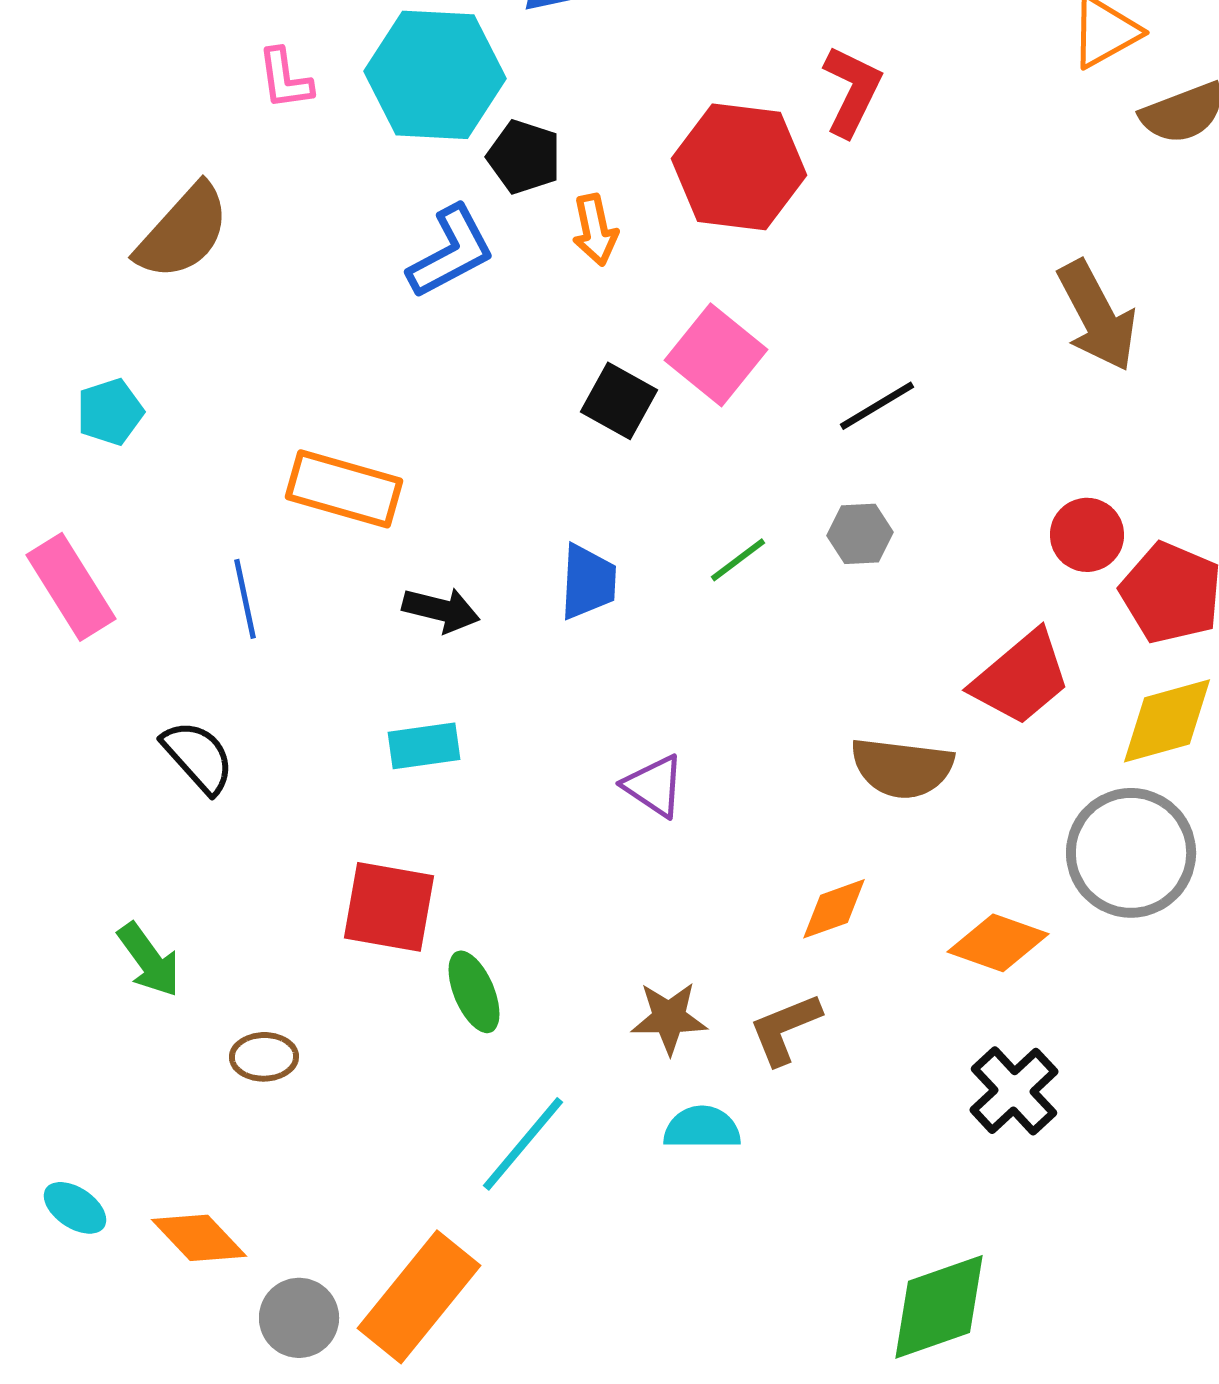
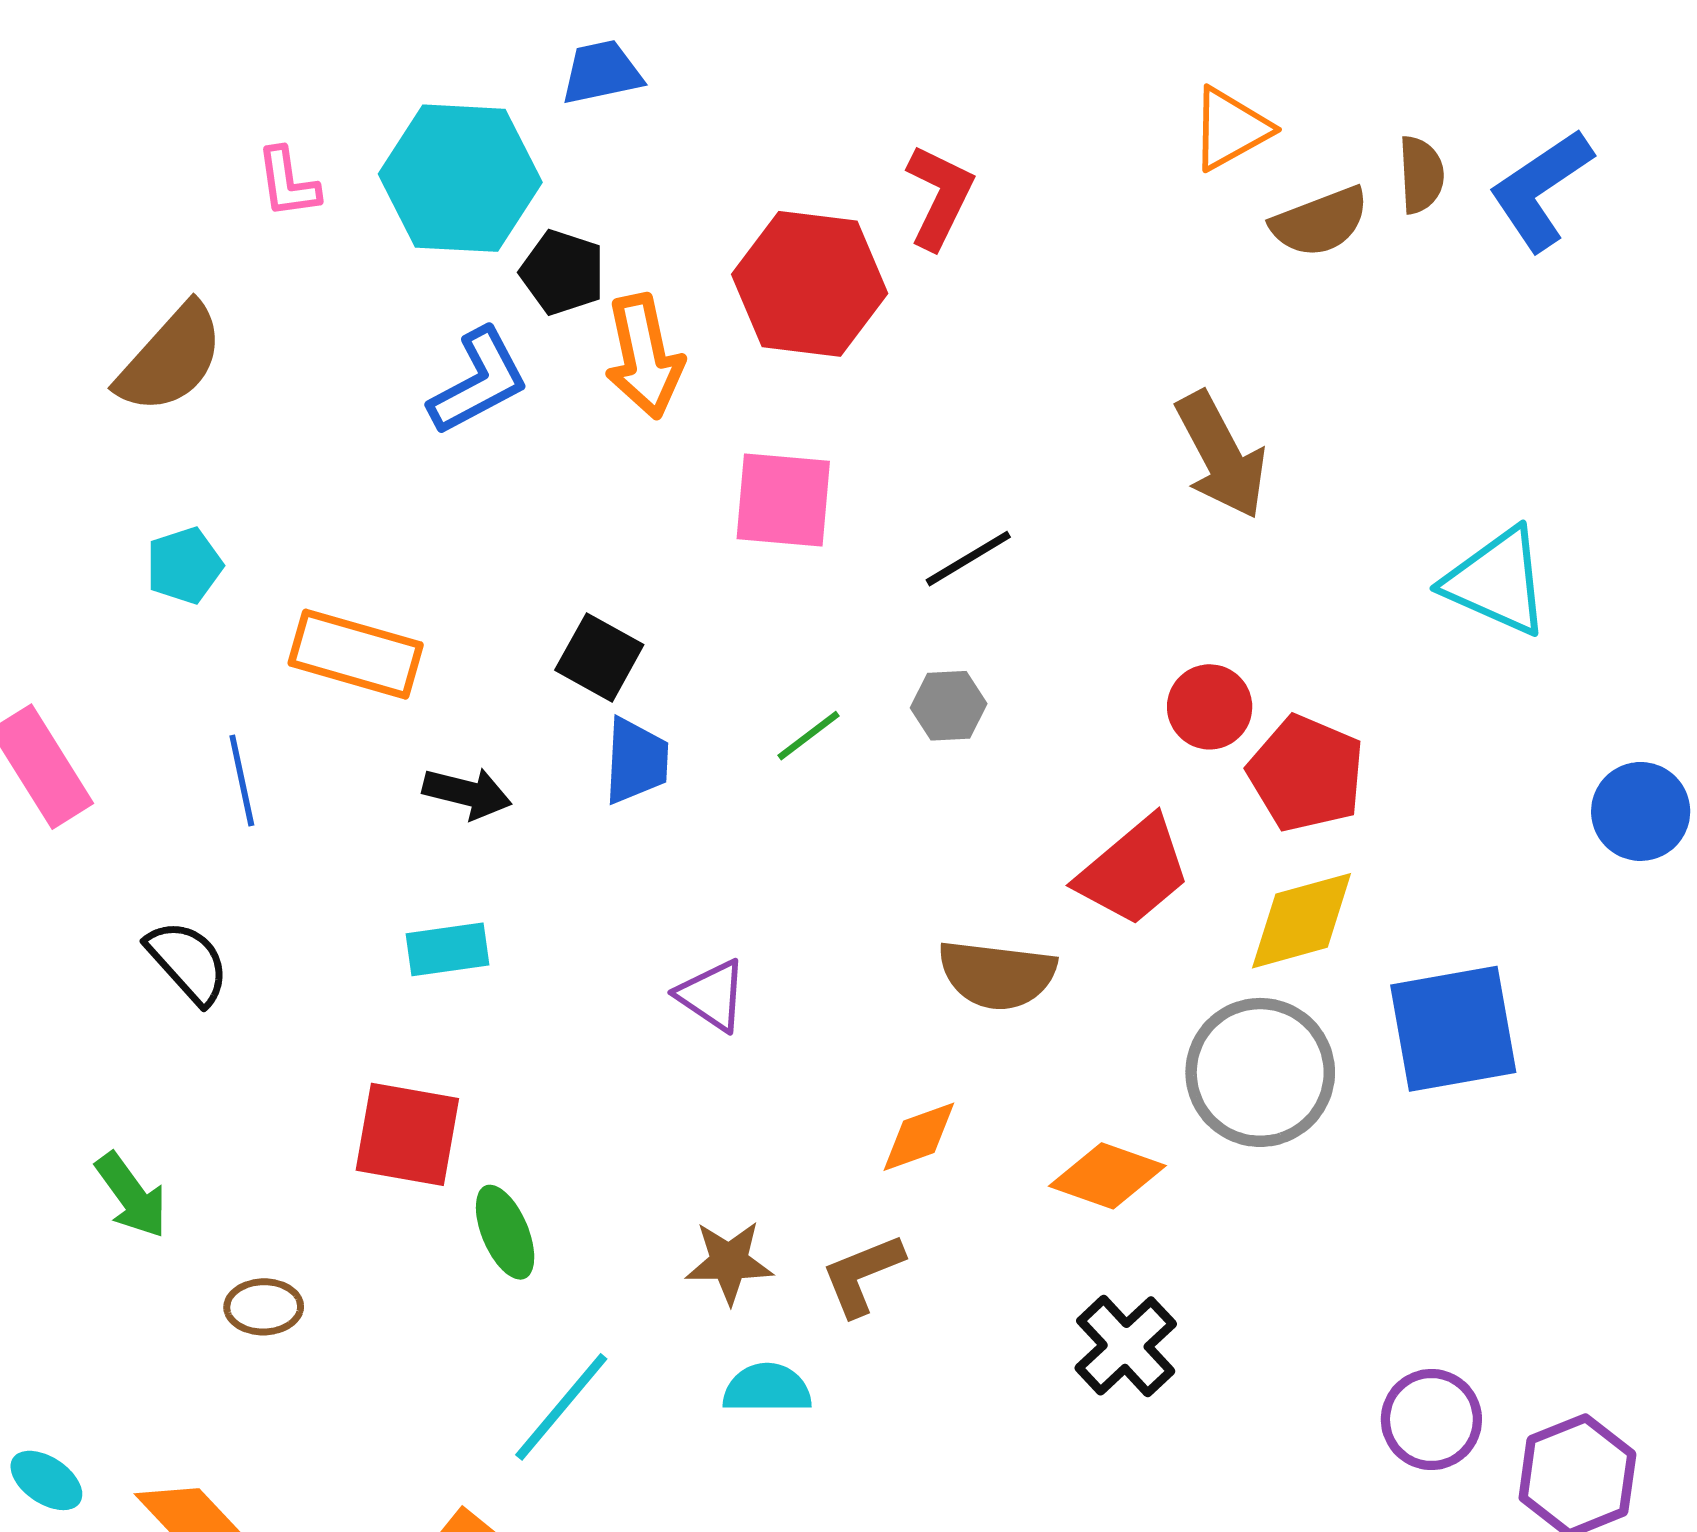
orange arrow: (595, 230) -> (644, 356), size x1.5
pink square: (716, 355) -> (783, 500), turned -34
black square: (619, 401) -> (599, 657), moved
cyan pentagon: (110, 412) -> (184, 566), moved

